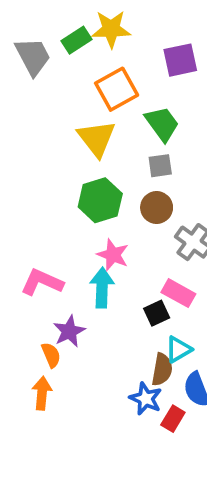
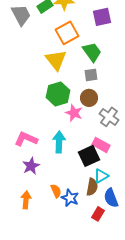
pink star: (113, 255) -> (74, 113), moved
black square: (157, 313) -> (89, 156), size x1.5
purple star: (69, 331) -> (31, 166), moved
orange semicircle: (51, 355) -> (56, 191), moved
blue star: (146, 399) -> (70, 198), moved

